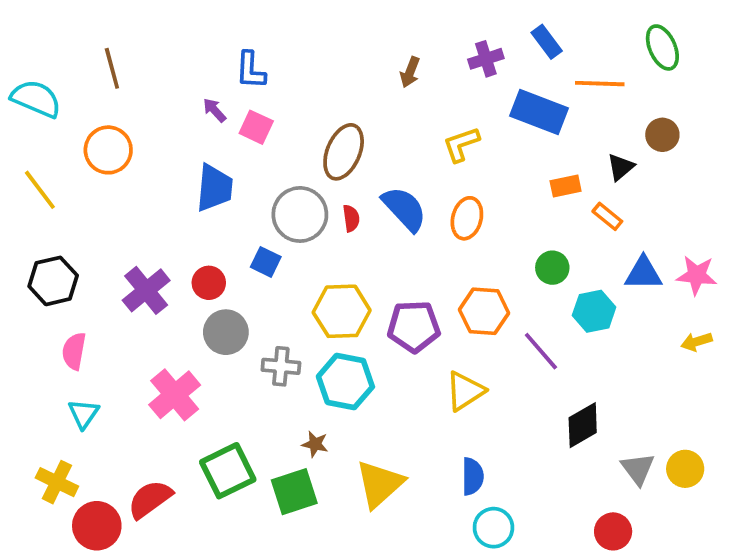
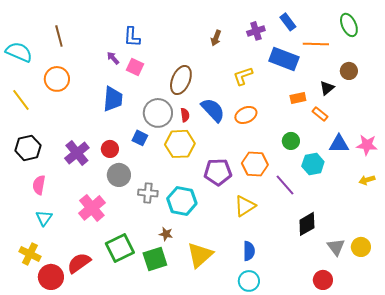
orange ellipse: (467, 218) -> (246, 115), turned 50
yellow hexagon: (342, 311) -> (180, 144), moved
cyan circle: (493, 528) -> (249, 281), moved

